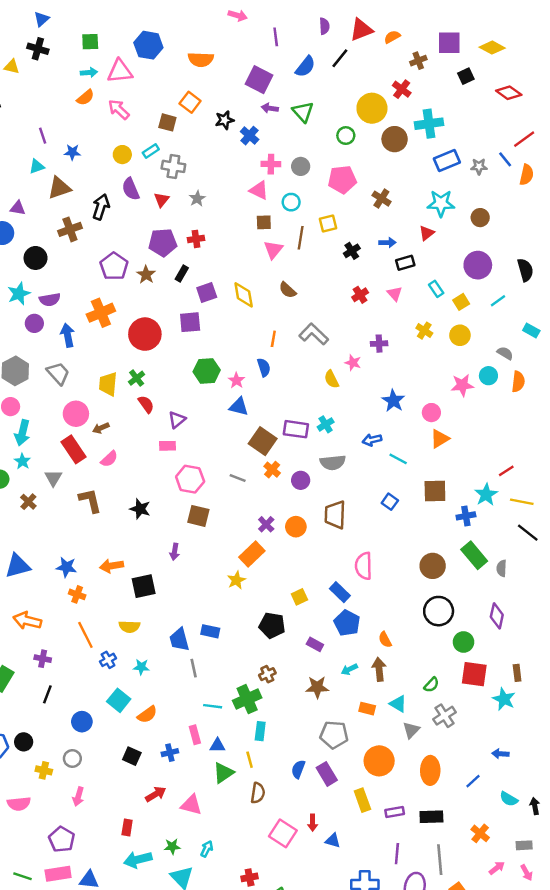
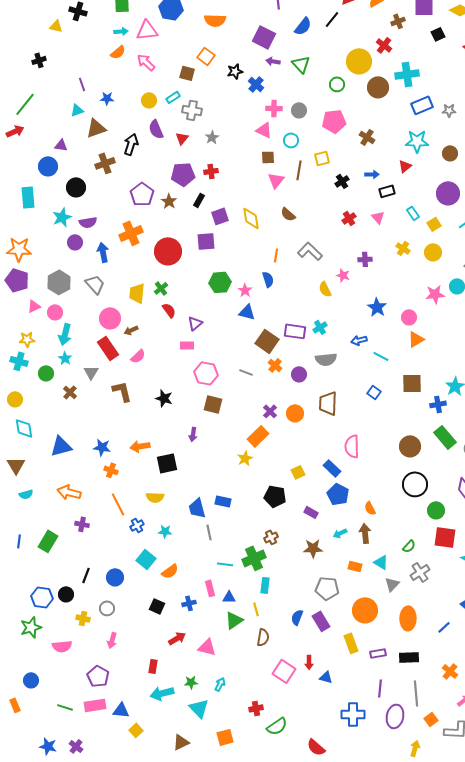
black line: (47, 694) -> (86, 575), moved

